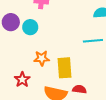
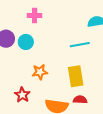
cyan line: (93, 41) -> (80, 45), moved
yellow rectangle: (64, 68) -> (76, 76), moved

